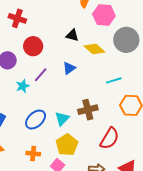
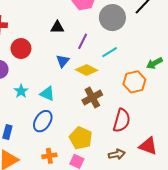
yellow diamond: (94, 49) -> (86, 70), moved
purple line: (41, 75) -> (83, 41), moved
cyan line: (114, 80) -> (110, 52), moved
cyan triangle: (62, 119) -> (47, 94), moved, turned -35

